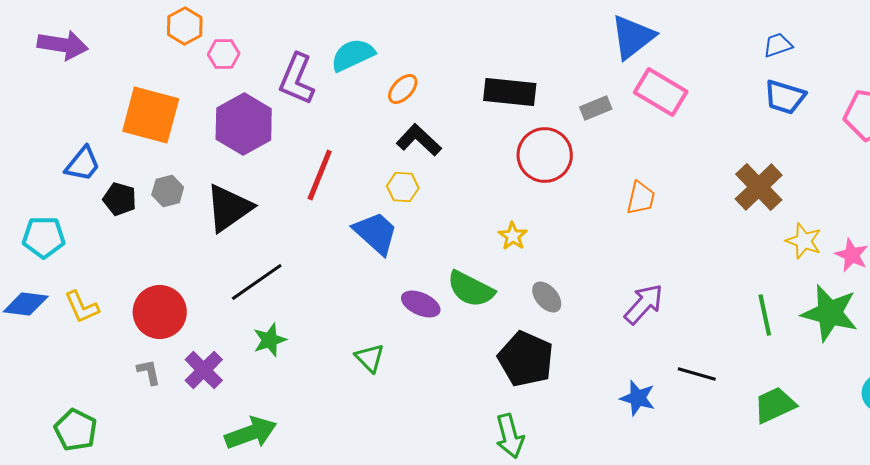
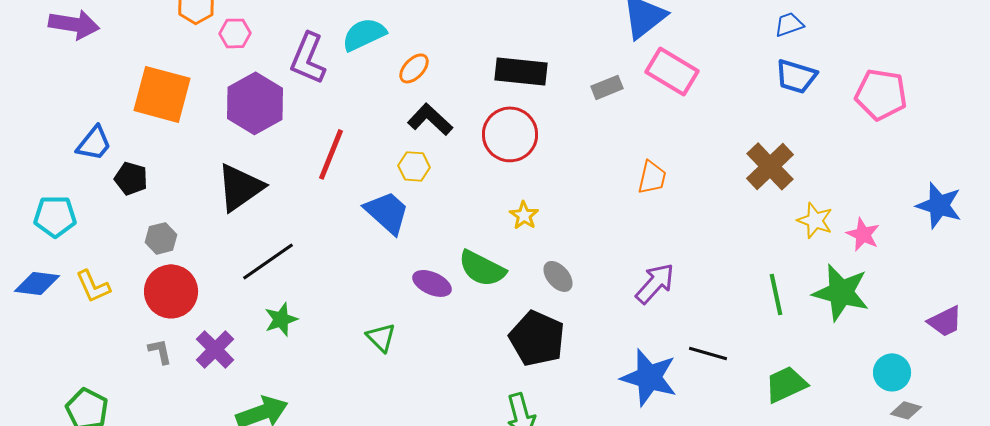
red circle: (545, 155) -> (510, 134), moved
gray hexagon: (168, 191) -> (161, 238), moved
blue star: (638, 398) -> (649, 377), size x1.6

